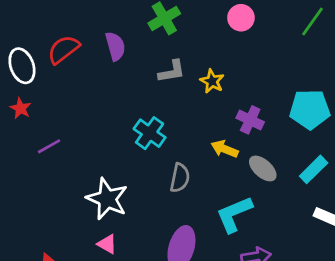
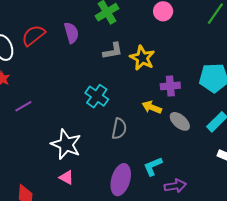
yellow star: (212, 81) -> (142, 58), size x1.4
purple cross: (250, 120) -> (170, 86), turned -30
cyan L-shape: (234, 214) -> (153, 166), moved, size x0.7

